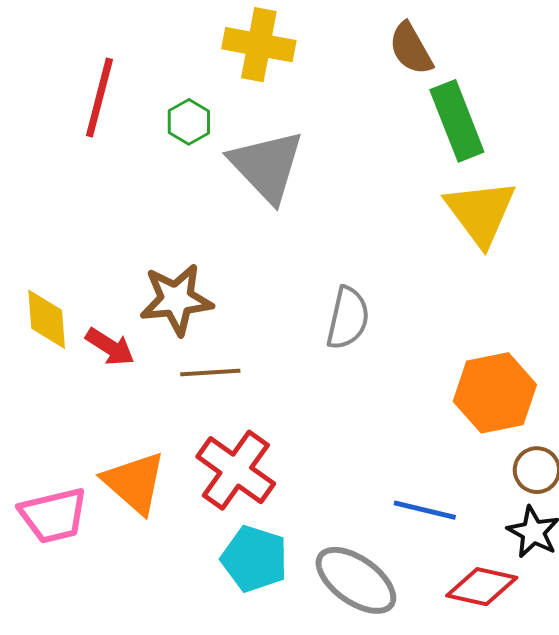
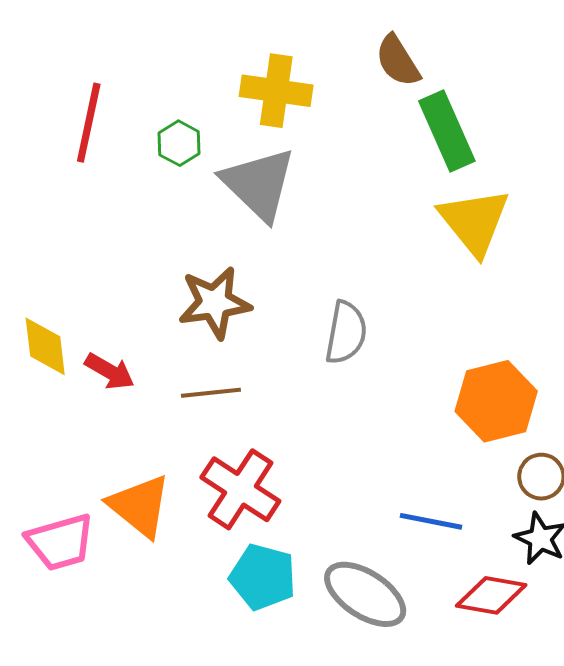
yellow cross: (259, 45) -> (276, 91), moved
brown star: (176, 300) -> (215, 303), moved

